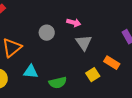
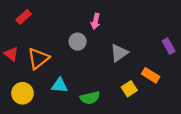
pink arrow: (74, 23) -> (96, 21), moved, turned 88
gray triangle: (84, 43) -> (119, 53), turned 30

